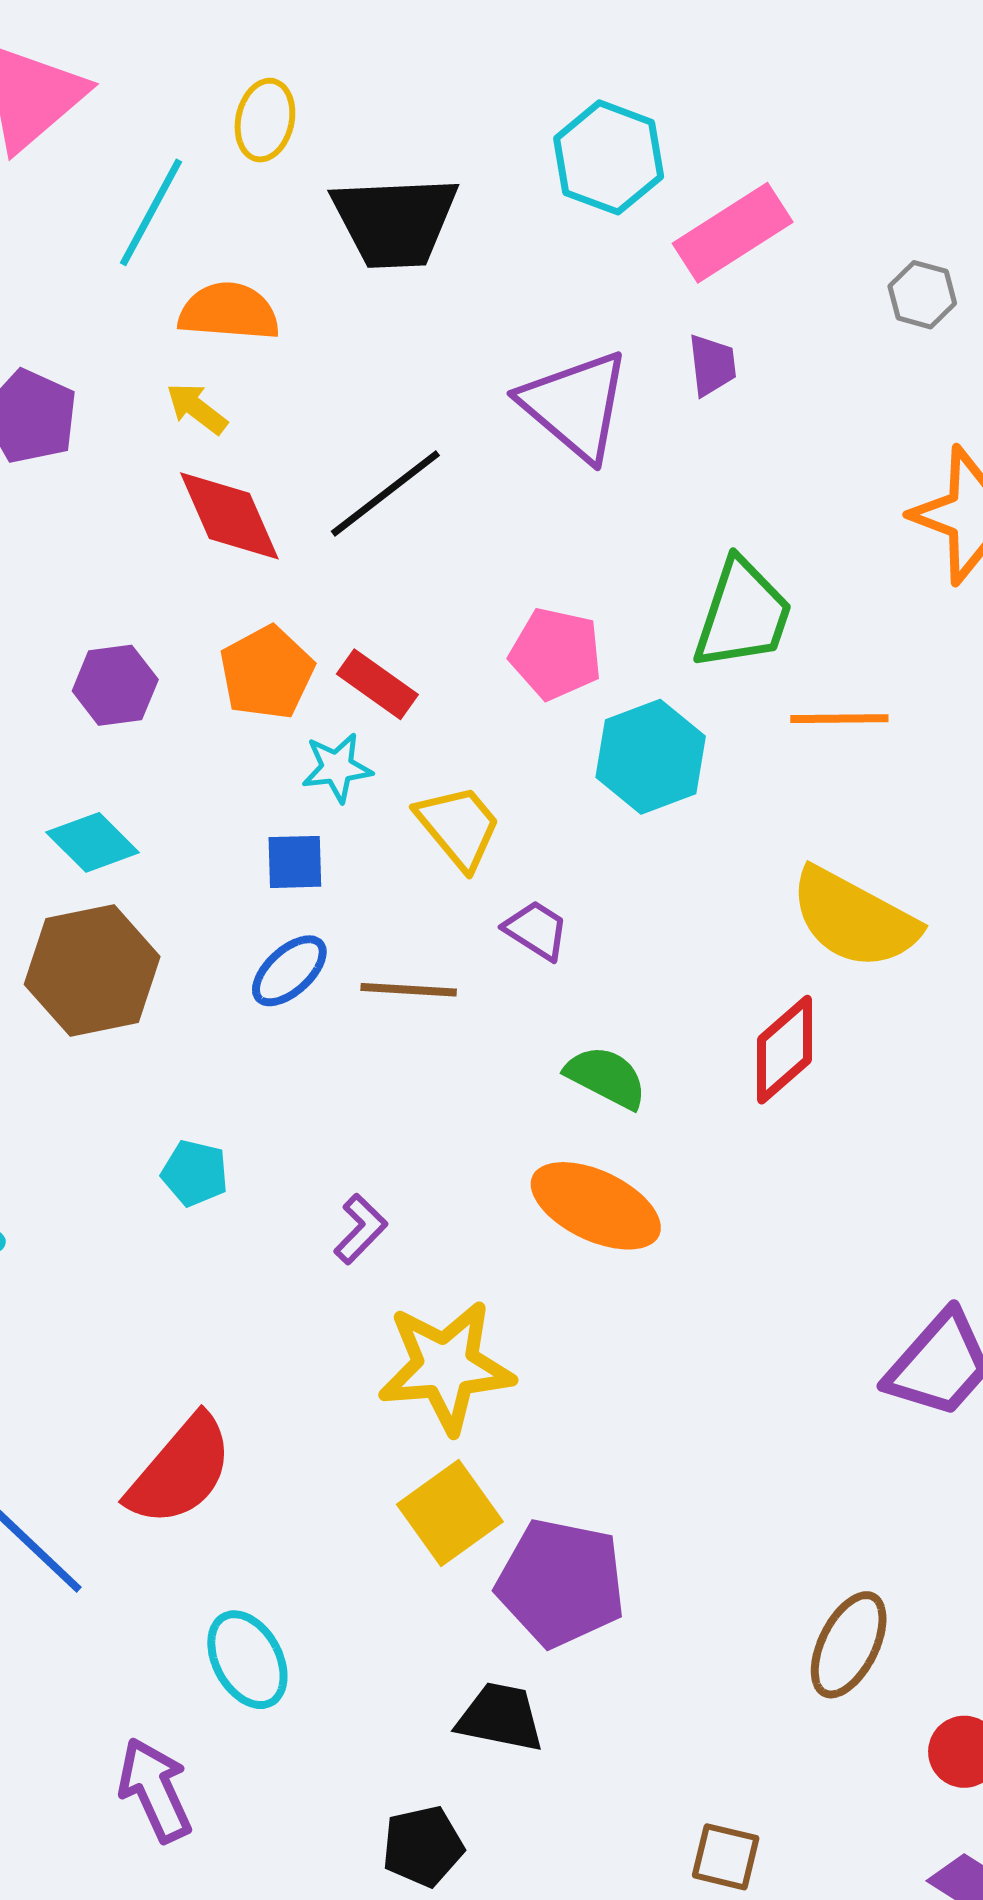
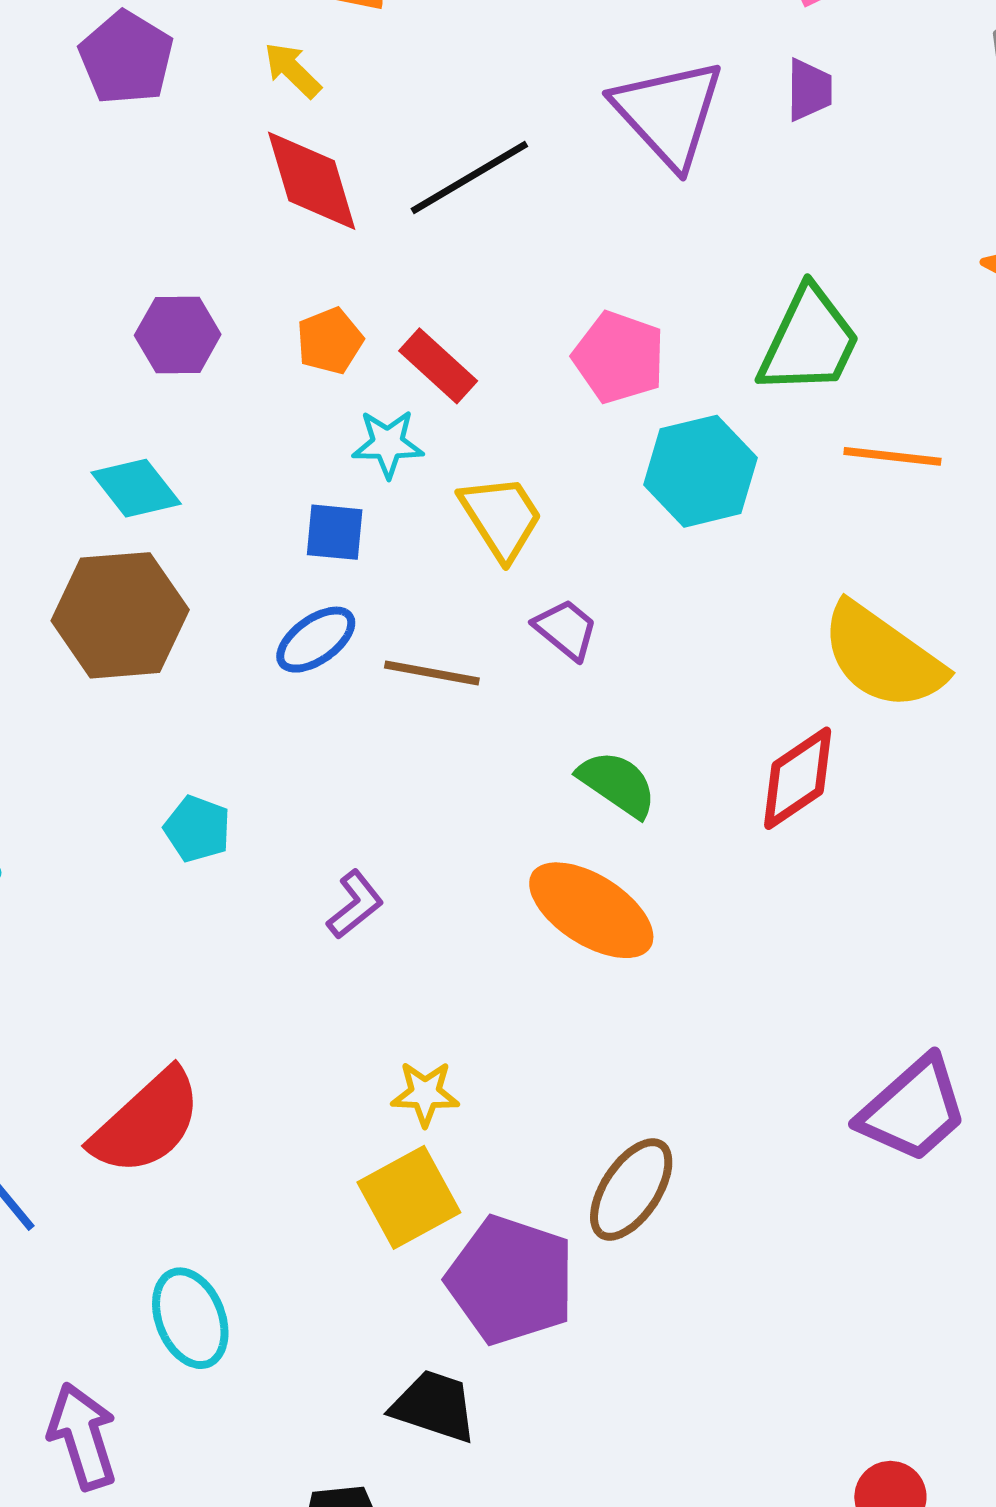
orange pentagon: (267, 673) -> (330, 341), size x0.7
yellow star: (446, 1367) -> (425, 1094), moved, size x0.5
brown ellipse: (849, 1645) -> (631, 1189), moved

